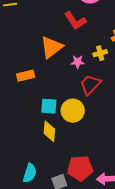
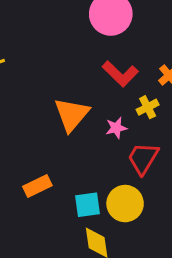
red L-shape: (75, 21) -> (120, 74), moved
orange rectangle: (26, 76) -> (37, 186), moved

